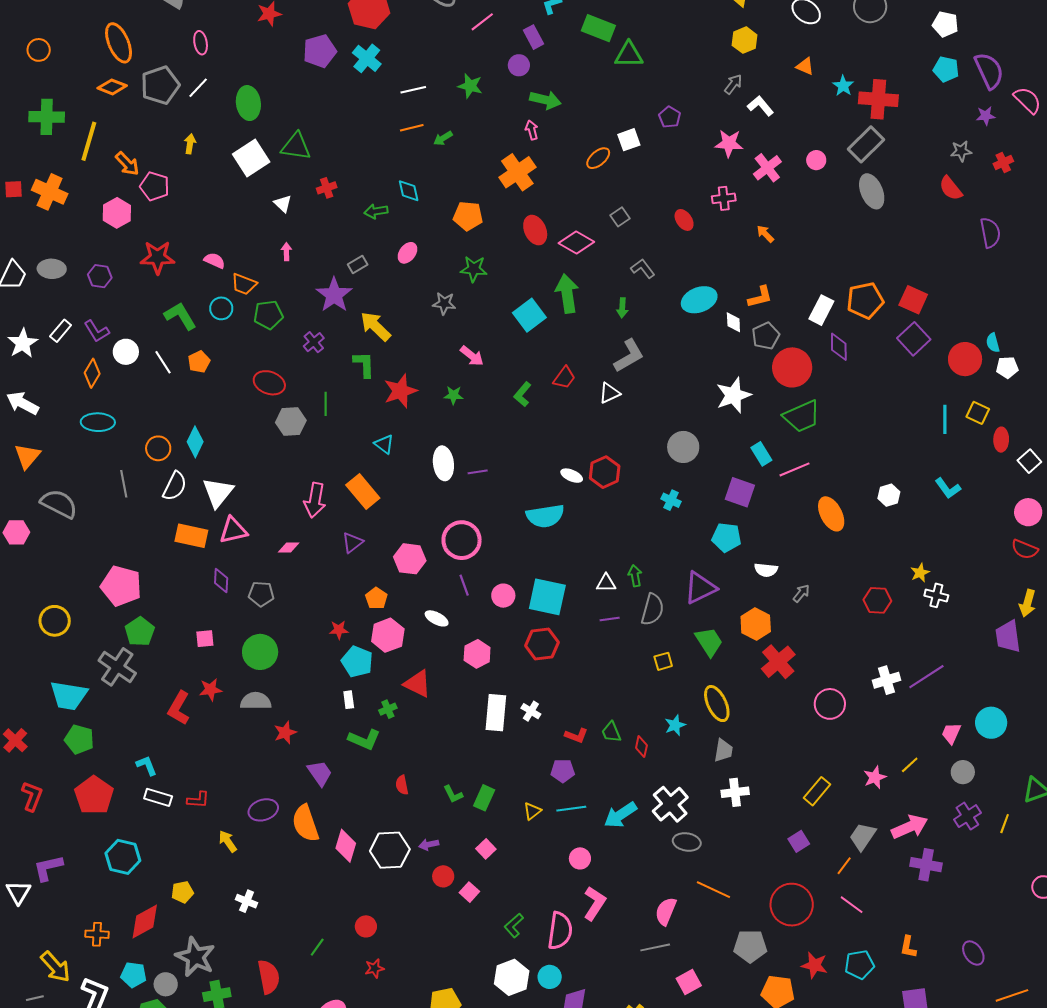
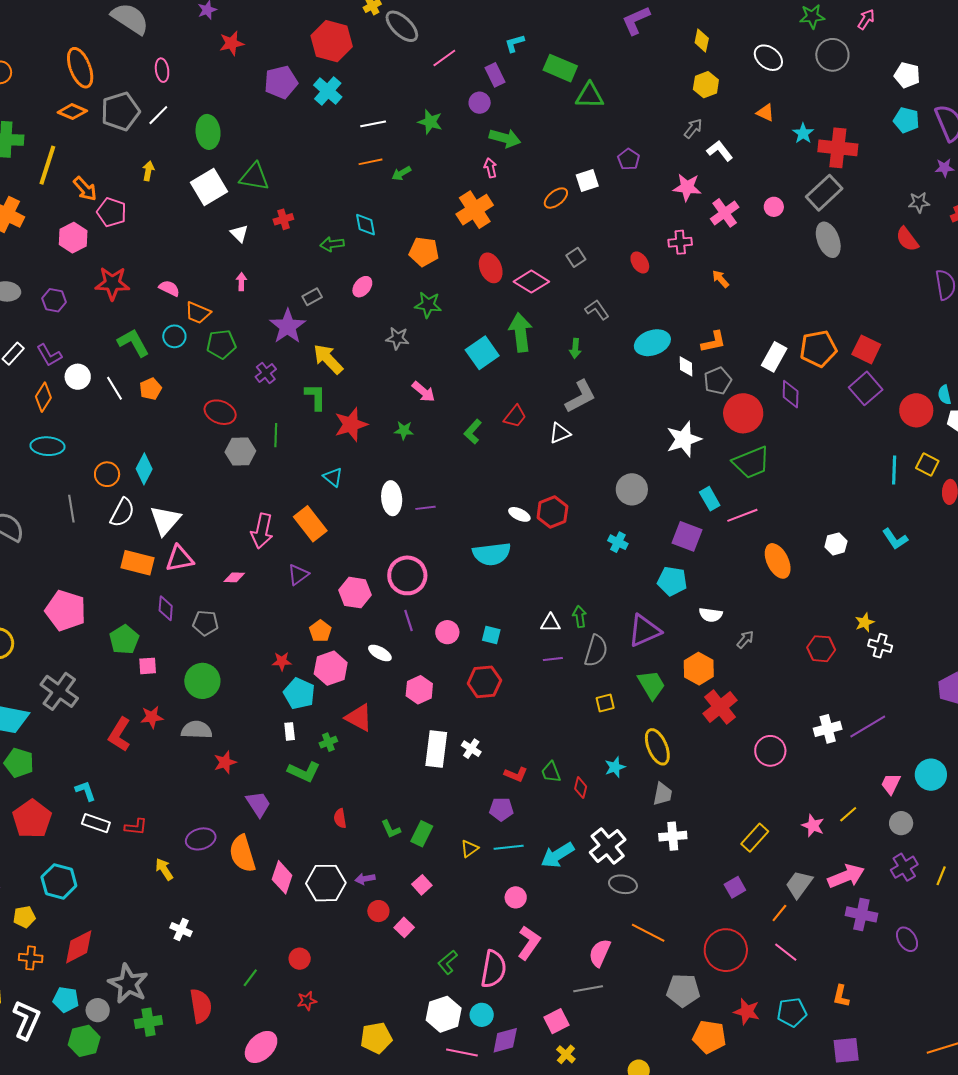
cyan square: (547, 597) -> (491, 635), size x0.5
green pentagon: (140, 632) -> (124, 640), moved
pink star: (875, 777) -> (813, 826), turned -30
yellow pentagon: (182, 892) -> (24, 917), moved
purple ellipse: (973, 953) -> (907, 939), moved
pink square: (689, 982) -> (557, 1021), moved

